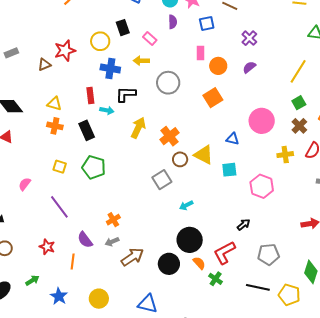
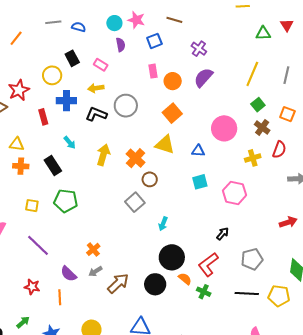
purple semicircle: (249, 67) -> (203, 77), size x1.5
black L-shape: (126, 94) -> (96, 114), moved, turned 30
red rectangle: (90, 96) -> (43, 117), moved
cyan arrow: (107, 110) -> (70, 143), turned 48
yellow triangle: (204, 155) -> (165, 145), moved
cyan arrow: (186, 205) -> (163, 224), turned -32

